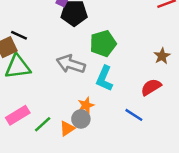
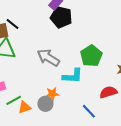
green pentagon: (103, 44) -> (91, 56), moved, turned -30
cyan L-shape: (104, 78) -> (73, 76), turned -125
orange triangle: (67, 128) -> (25, 107), moved

